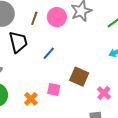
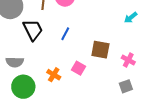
pink square: (54, 90) -> (78, 68), turned 32
orange cross: (31, 99) -> (54, 75), moved

